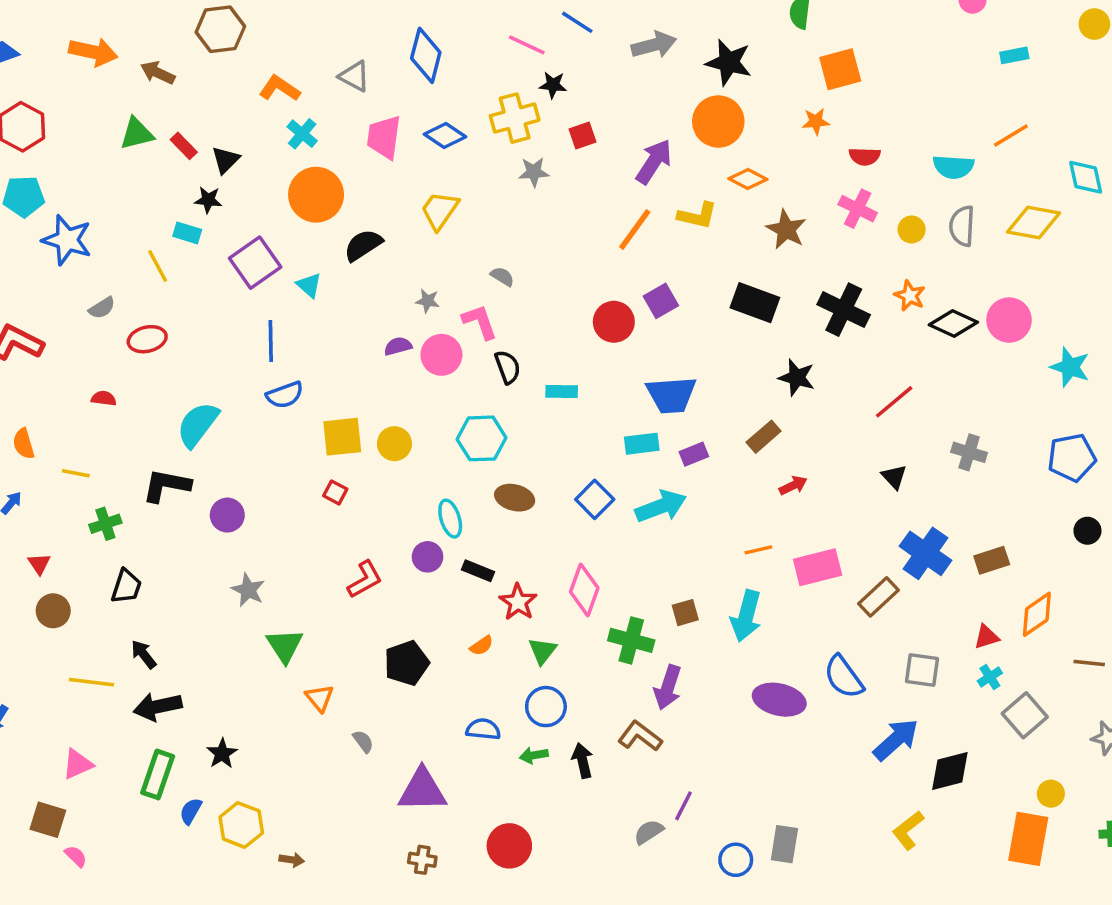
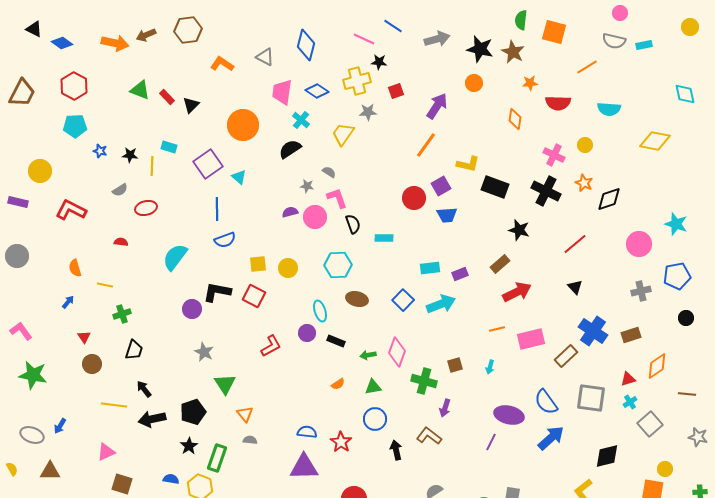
orange square: (840, 69) -> (554, 32), moved, turned 30
brown arrow: (158, 73) -> (146, 35), moved, turned -48
orange circle: (718, 122) -> (474, 83), size x0.6
green triangle: (137, 134) -> (140, 90), turned 35
cyan cross: (302, 134) -> (301, 120), moved
orange line: (1011, 135) -> (587, 67), moved
red semicircle: (865, 156) -> (558, 103), size x1.4
cyan diamond: (1086, 177) -> (685, 94), moved
orange diamond: (748, 179) -> (515, 119), moved, turned 70
black star: (208, 200) -> (130, 155), moved
pink cross: (858, 209) -> (554, 155), moved
yellow trapezoid: (440, 210) -> (343, 134), moved
yellow L-shape: (697, 216) -> (468, 164), moved
gray semicircle: (962, 226) -> (614, 41), moved, turned -80
brown star: (786, 229) -> (513, 52), moved
blue star: (67, 240) -> (100, 151), size x0.5
black semicircle: (363, 245) -> (290, 149), moved
yellow line: (158, 266) -> (152, 166), turned 30
gray semicircle: (502, 276) -> (329, 172), moved
pink circle: (1009, 320) -> (639, 244), moved
black diamond: (953, 324) -> (609, 199), turned -44
blue trapezoid: (671, 395) -> (447, 215), moved, size x0.7
yellow square: (342, 437) -> (258, 264), size x0.7
gray cross: (969, 452) -> (641, 291), moved, turned -30
black L-shape: (166, 485) -> (217, 292), moved
red arrow: (793, 485) -> (517, 292), size x1.8
red square: (335, 492) -> (254, 296), size x1.6
red star: (518, 602) -> (341, 442), moved
cyan arrow: (746, 616) -> (490, 367), size x0.5
green triangle: (542, 651) -> (373, 387), turned 42
black pentagon: (407, 663) -> (193, 412), moved
gray square: (922, 670) -> (591, 398), size x1.4
purple arrow: (668, 687) -> (445, 408), size x0.7
blue semicircle: (483, 729) -> (307, 432), moved
blue arrow: (896, 740) -> (551, 438), moved
gray semicircle: (363, 741) -> (250, 440), moved, turned -48
green arrow: (534, 755) -> (368, 355), moved
green rectangle: (158, 774) -> (217, 458), moved
purple line: (683, 806) -> (491, 442), moved
blue semicircle: (191, 811) -> (171, 479), turned 70
brown square: (48, 820) -> (122, 484), moved

